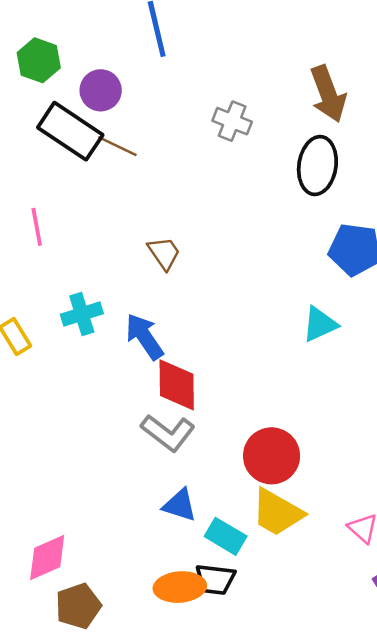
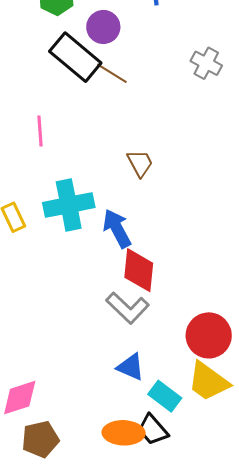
cyan cross: (82, 314) -> (69, 205), size x1.5
black trapezoid: (215, 579) -> (153, 430), turned 36

